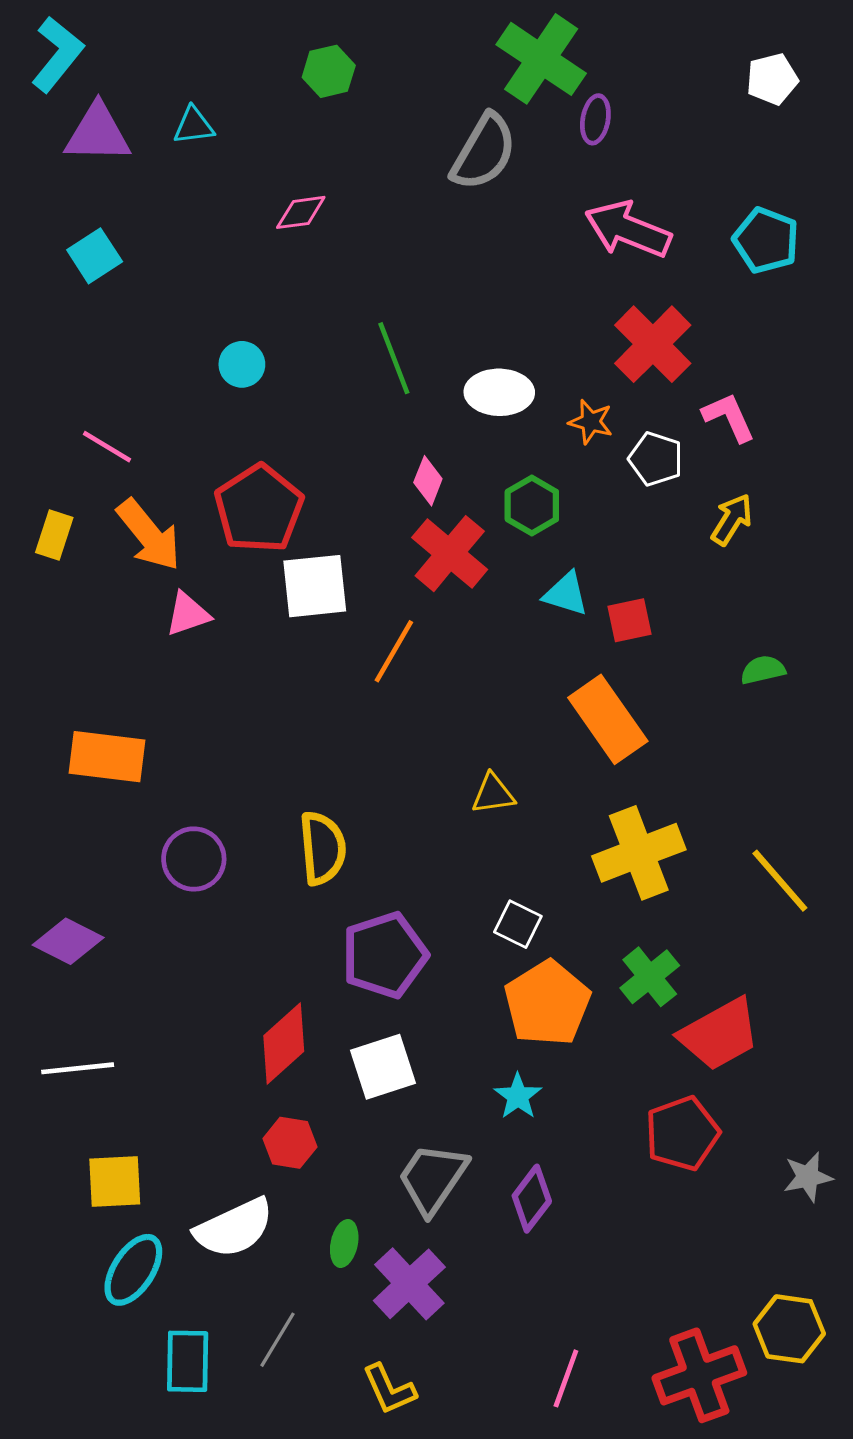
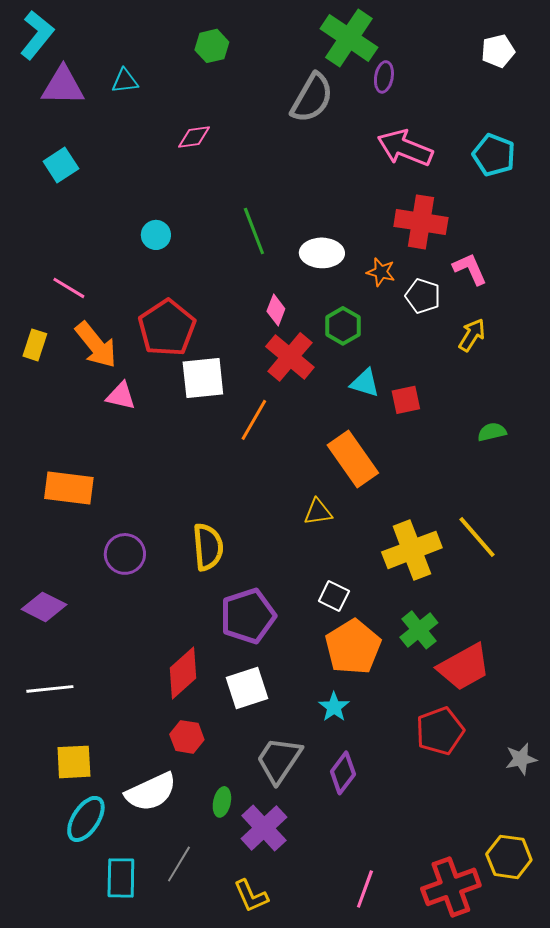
red cross: (653, 344) -> (421, 222), turned -36
pink triangle: (188, 614) -> (121, 396), turned 32
orange rectangle: (608, 719) -> (353, 459), moved
yellow line: (780, 881) -> (477, 537), moved

